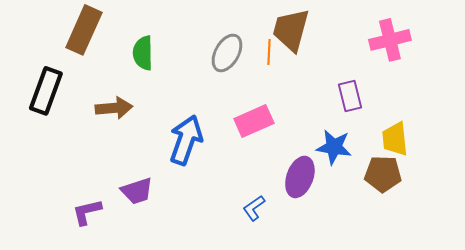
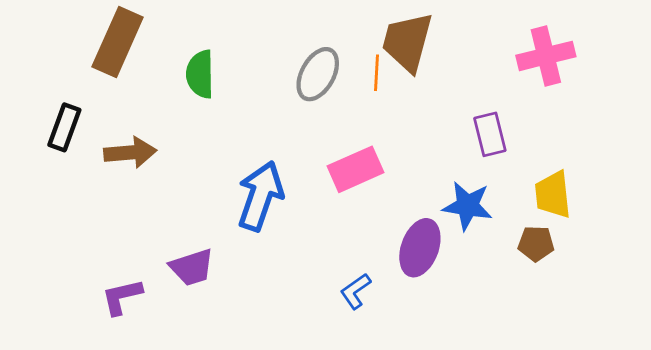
black rectangle: (46, 91) -> (64, 127), size x0.7
brown arrow: (114, 108) -> (130, 153), moved
brown pentagon: (383, 174) -> (536, 244), size x0.7

